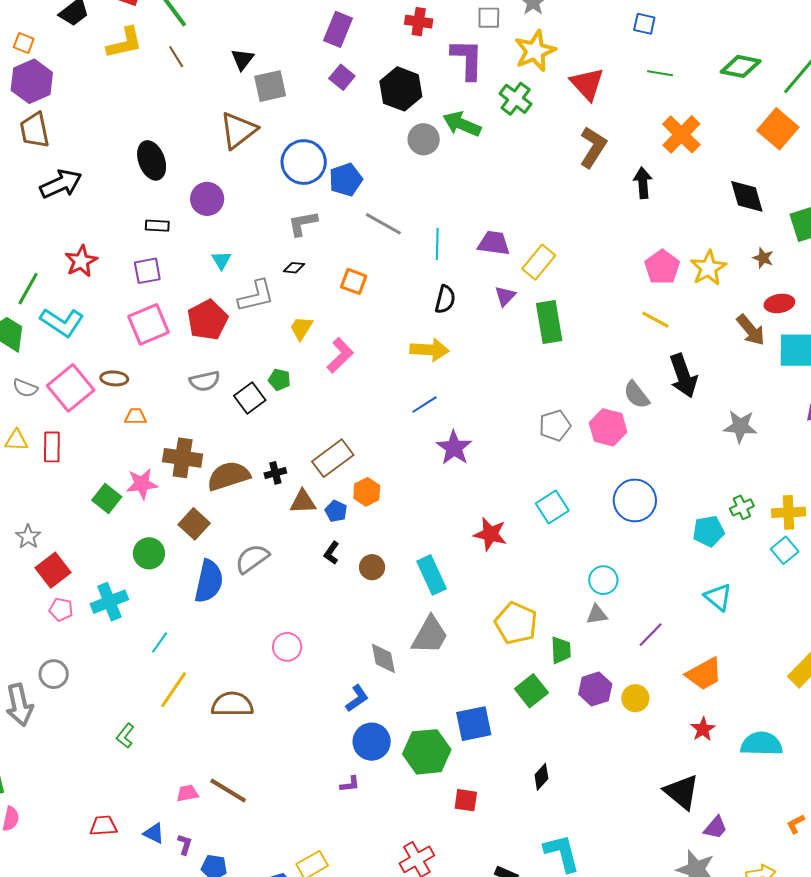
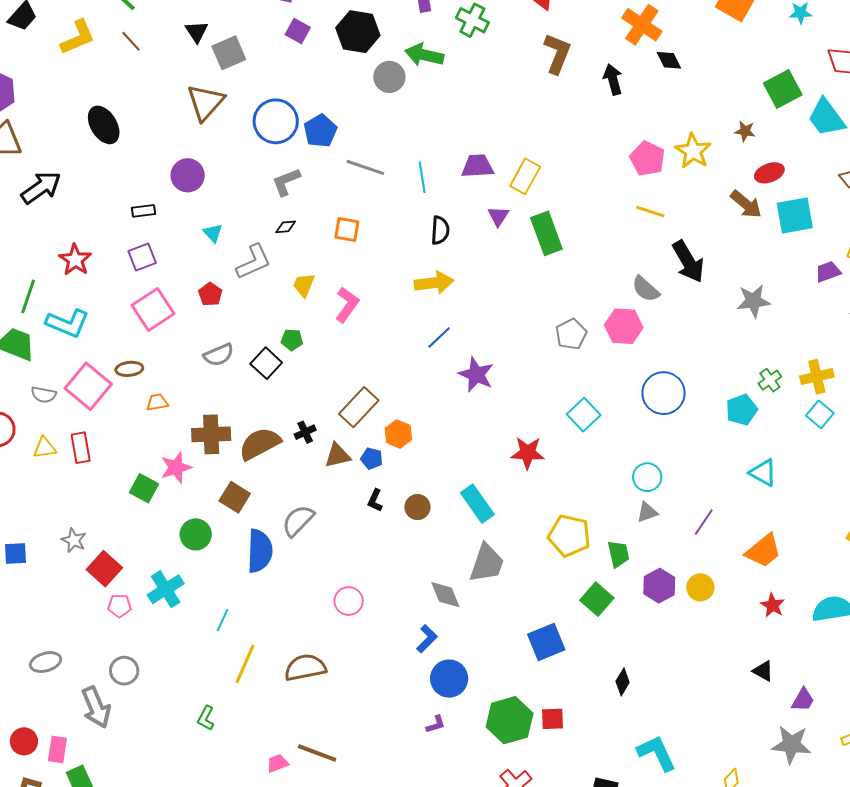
black ellipse: (152, 160) -> (104, 125), moved
black diamond: (747, 196) -> (669, 60), moved, size x0.7
red pentagon: (208, 320) -> (210, 294), size x0.6
green hexagon: (427, 752) -> (510, 720), moved
black triangle: (682, 792) -> (763, 671), size x0.6

